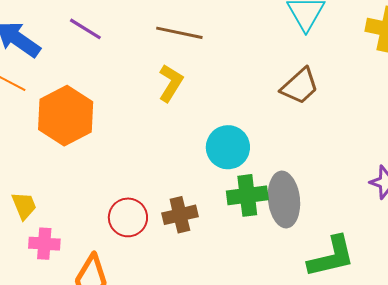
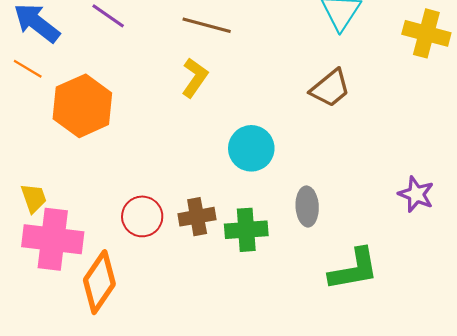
green cross: (247, 195) -> (246, 230), moved
gray ellipse: (284, 200) -> (307, 206), size x0.7
pink cross: (44, 244) -> (53, 239), size x1.8

